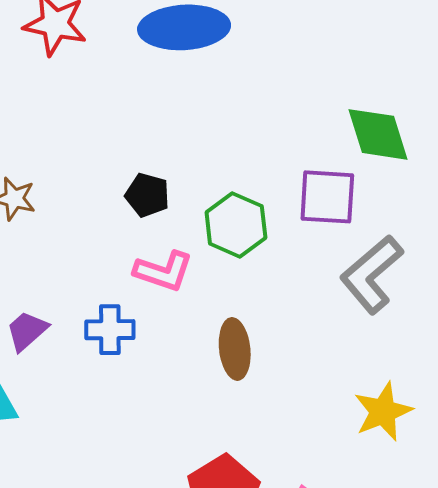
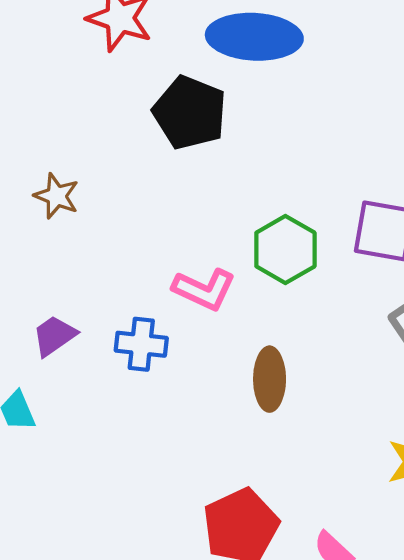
black pentagon: (147, 195) -> (190, 113), moved, size x1.6

